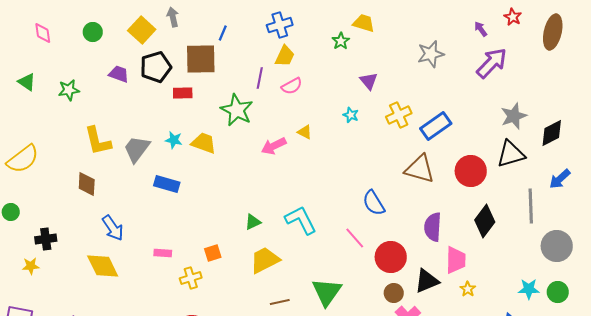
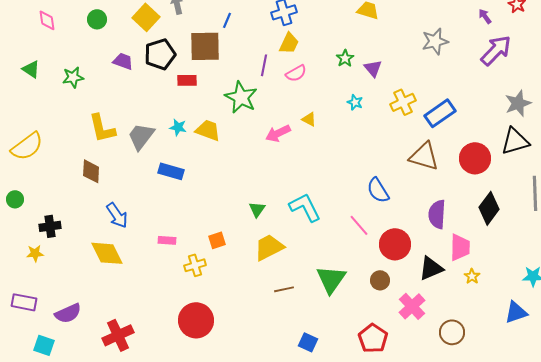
green star: (341, 41) -> (345, 58), moved
green triangle: (253, 222) -> (257, 209), turned -30
brown circle: (394, 293) -> (380, 280), moved

